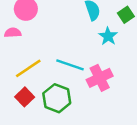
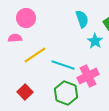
yellow line: (28, 68) -> (35, 55), moved
green hexagon: (57, 98) -> (66, 93), moved

